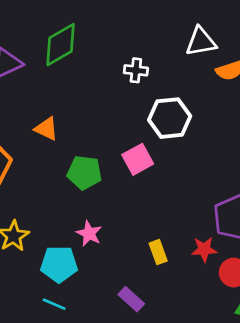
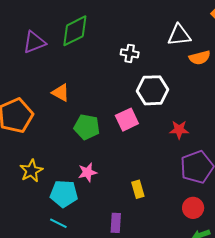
pink star: (89, 233) -> (87, 172), turned 30
red star: (204, 249) -> (179, 130), moved
purple rectangle: (131, 299) -> (116, 223), turned 48

